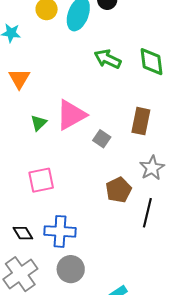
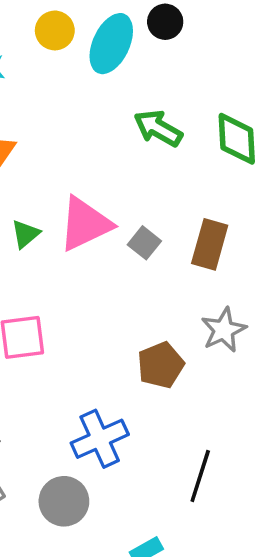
gray square: (102, 139) -> (144, 243), moved
black line: (147, 213) -> (200, 476), moved
blue cross: (60, 231) -> (100, 439), moved, turned -32

